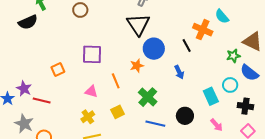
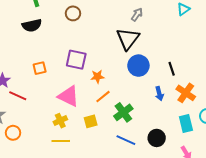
black semicircle: (28, 22) -> (32, 25), moved
orange cross: (203, 30) -> (186, 93), moved
orange star: (137, 66) -> (97, 77), moved
orange line: (116, 81) -> (103, 97), moved, turned 63
pink triangle: (91, 91) -> (68, 96), size x1.6

